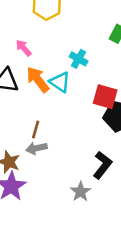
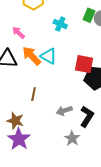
cyan cross: (79, 59) -> (60, 24), moved
gray arrow: (36, 148) -> (64, 111), moved

